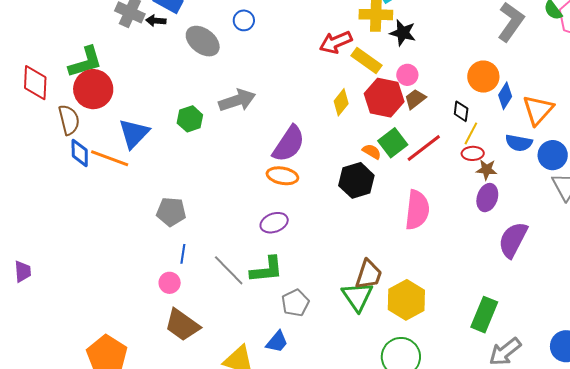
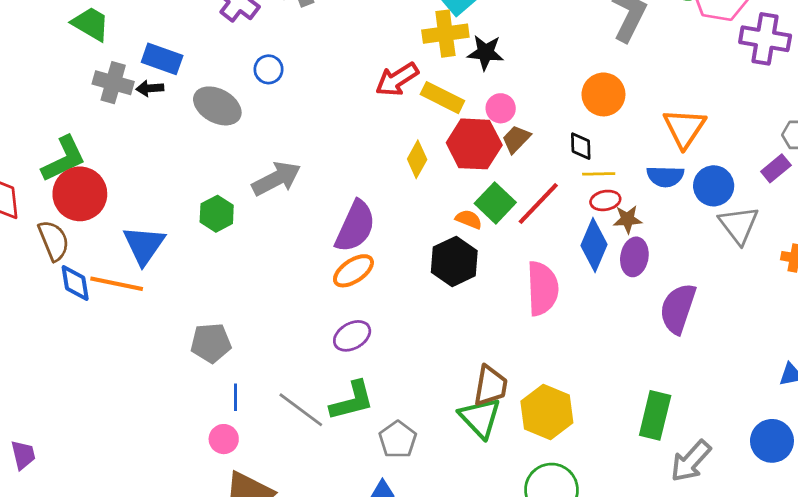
blue diamond: (505, 96) -> (594, 245), moved, size x1.4
yellow line: (471, 133) -> (599, 174), turned 70
orange ellipse: (282, 176) -> (353, 271), turned -36

